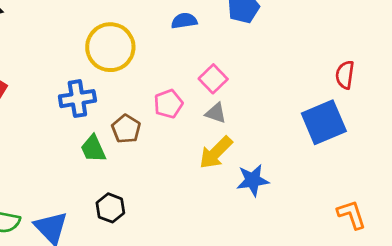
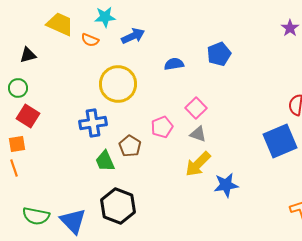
black hexagon: (110, 208) -> (118, 206), size x1.6

